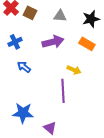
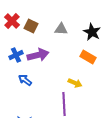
black star: (91, 19) -> (92, 32), turned -30
purple arrow: (53, 42) -> (38, 55), moved

